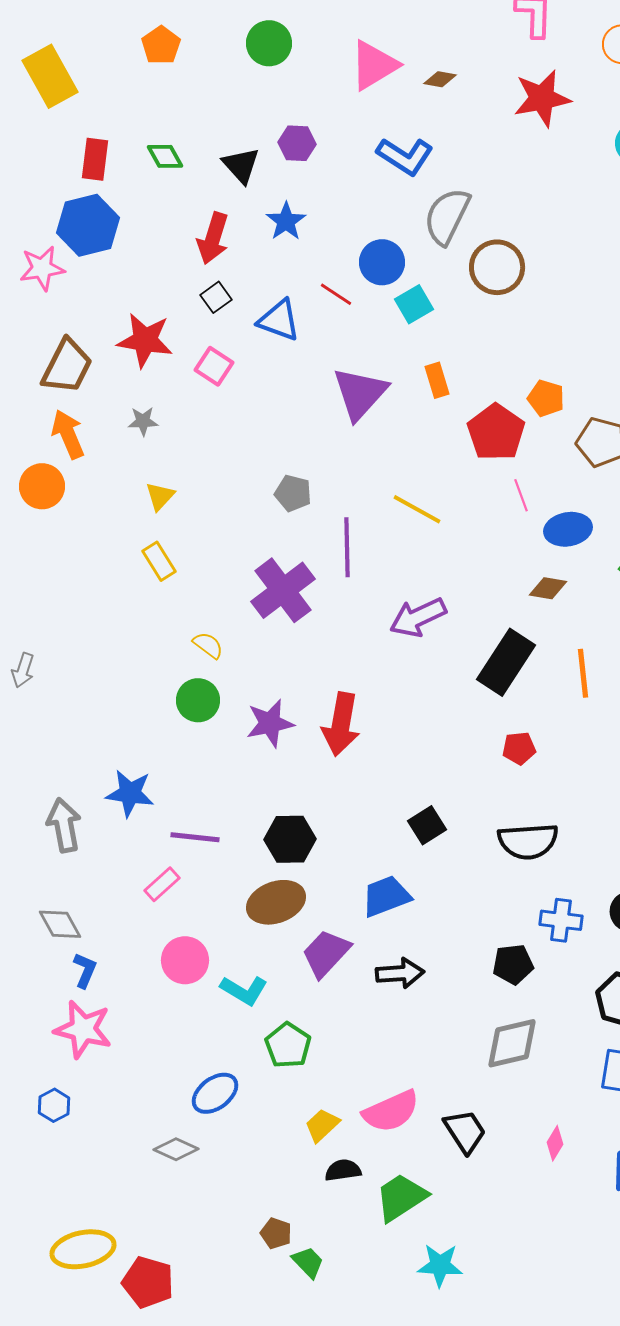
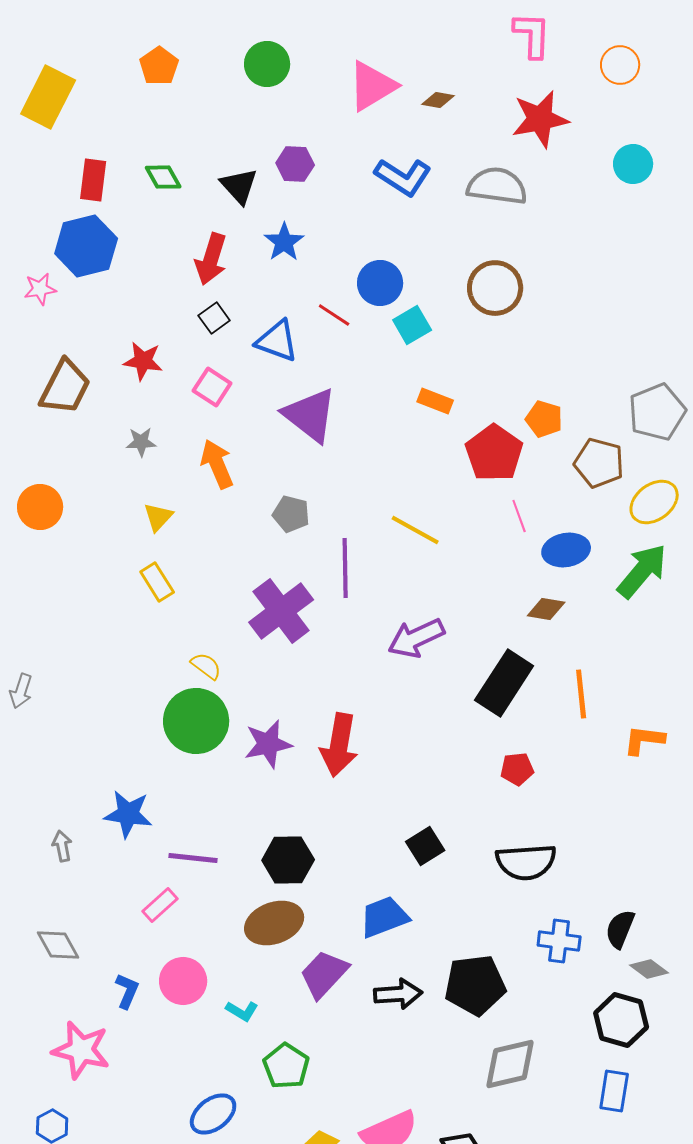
yellow rectangle: (50, 76) -> (48, 97), turned 56
gray semicircle: (447, 216) -> (497, 186), moved, turned 72
pink star: (42, 268) -> (40, 289), size x0.7
red star: (145, 340) -> (143, 361), size x0.7
orange rectangle: (437, 380) -> (435, 401), turned -52
purple triangle: (360, 393) -> (310, 415), moved, turned -34
orange arrow: (68, 434) -> (217, 464), moved
green circle: (198, 700) -> (196, 721), size x1.5
gray arrow: (64, 825) -> (62, 846), size x0.6
black pentagon: (513, 964) -> (475, 985), moved, size x1.5
blue L-shape: (85, 970) -> (127, 991), moved
cyan L-shape: (244, 990) -> (242, 1011), size x0.7

